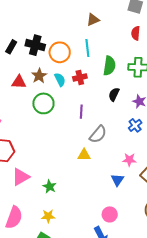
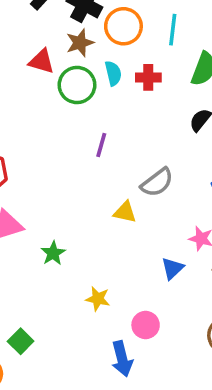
brown star: (39, 76) -> (80, 43), moved
green circle: (43, 103) -> (77, 85), moved
purple line: (81, 112) -> (101, 145), moved
yellow star: (48, 216) -> (98, 299), moved

